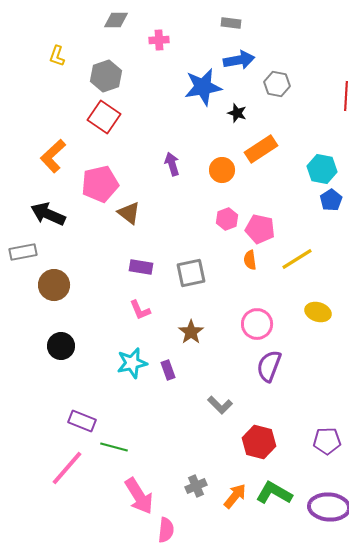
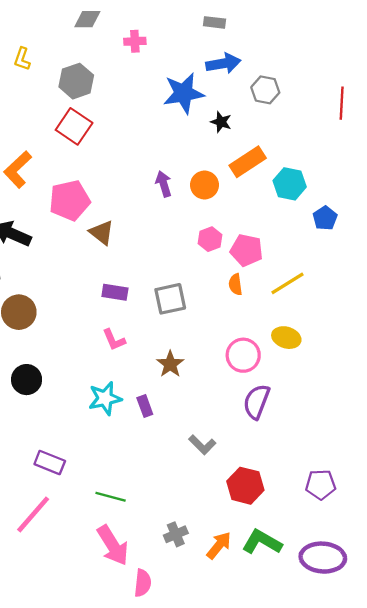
purple arrow: (172, 164) -> (164, 184), moved
cyan hexagon: (322, 169) -> (290, 184), moved
yellow ellipse: (318, 312) -> (286, 338), moved
green line: (114, 447) -> (111, 497), moved

